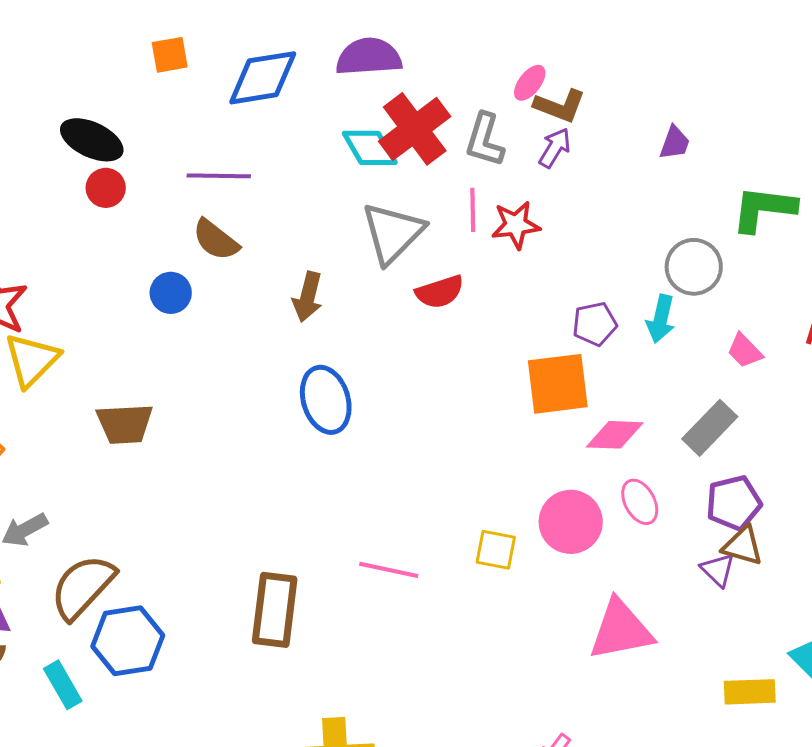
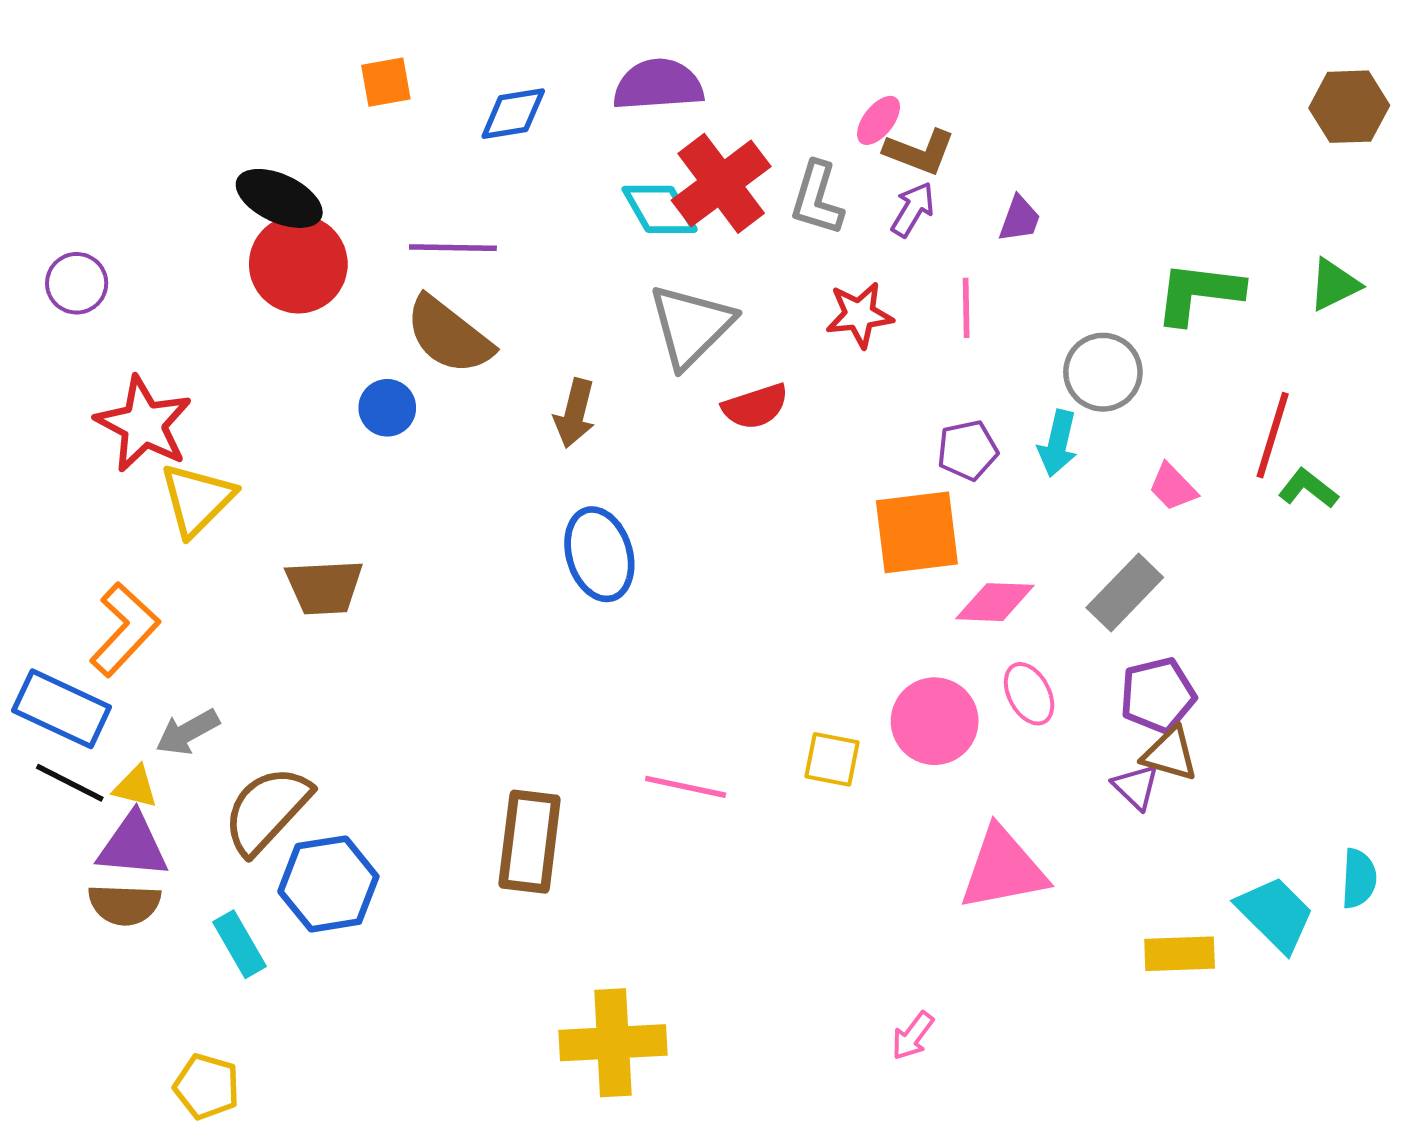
blue diamond: (263, 78) -> (513, 114), size x0.7
purple trapezoid: (675, 143) -> (1019, 219), moved
red circle: (106, 188) -> (298, 264), size x1.8
pink line: (473, 210) -> (966, 308), moved
brown semicircle: (216, 240) -> (449, 335), size x1.4

